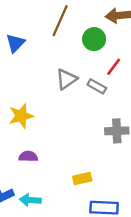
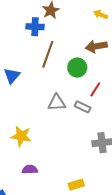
gray triangle: (66, 79) -> (57, 103), turned 36
yellow star: (21, 116) -> (21, 136), turned 30

